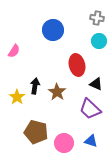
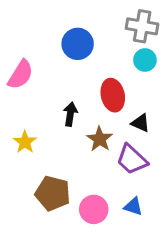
gray cross: (97, 18) -> (142, 26), size x1.5
pink semicircle: (14, 51) -> (20, 75), size x1.5
black arrow: (35, 86) -> (70, 114), moved
brown star: (57, 92) -> (100, 139), moved

